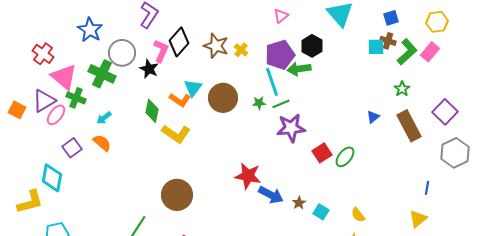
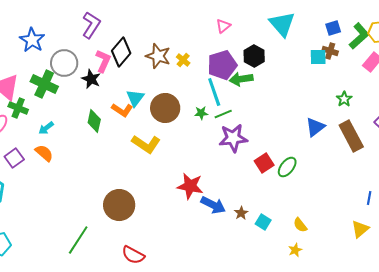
green L-shape: (407, 52) -> (359, 36), moved
blue triangle: (373, 117) -> (315, 127), size x1.5
yellow L-shape: (176, 134) -> (146, 144), moved

